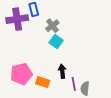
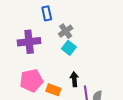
purple cross: (17, 19) -> (29, 42), moved

